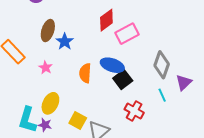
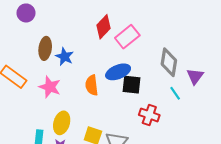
blue ellipse: (112, 65) -> (118, 72), turned -30
pink star: (46, 68) -> (50, 87), size x1.5
black square: (123, 79) -> (132, 85), turned -36

